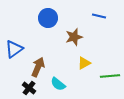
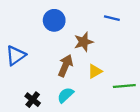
brown arrow: (38, 67) -> (65, 66), moved
cyan semicircle: (58, 84) -> (65, 95), turned 98

